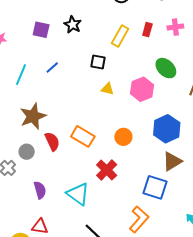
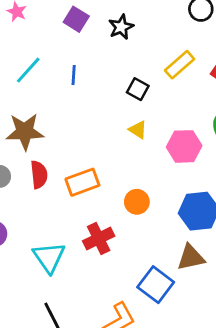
blue line: (52, 67) -> (74, 75), turned -64
orange rectangle: (83, 136) -> (82, 182), turned -70

